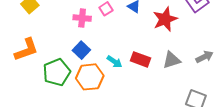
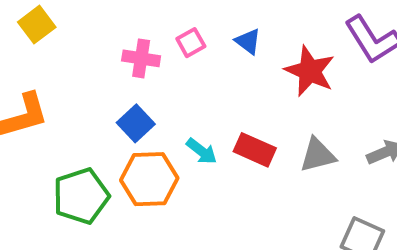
red star: (165, 19) -> (310, 71), turned -30
green pentagon: (57, 72) -> (81, 196), moved

